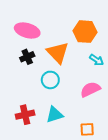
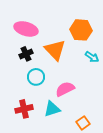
cyan circle: (50, 80) -> (36, 77), moved
pink semicircle: (90, 89) -> (65, 89), moved
orange square: (87, 129) -> (83, 123), turned -32

